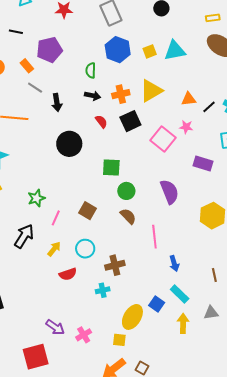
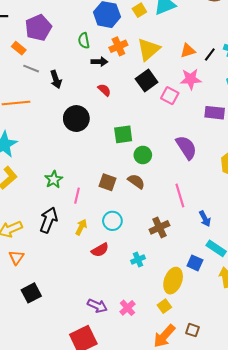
orange cross: (121, 94) -> (118, 46), moved
black arrow: (93, 96) -> (99, 62), moved
black square: (130, 121) -> (147, 80), moved
pink star: (186, 127) -> (191, 79), size x1.5
pink square: (163, 139) -> (170, 96), size x0.7
brown semicircle: (128, 216) -> (136, 181), moved
brown cross: (115, 265) -> (159, 227), moved
yellow square: (119, 340) -> (164, 306), turned -32

